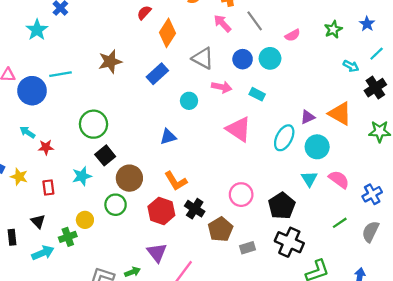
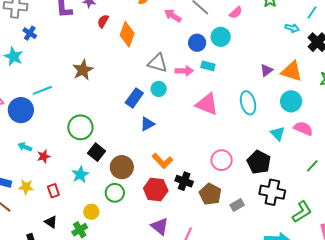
gray triangle: (203, 58) -> (158, 63), moved
blue rectangle: (157, 74) -> (134, 98), moved
cyan rectangle: (257, 94) -> (208, 66), moved
purple triangle: (308, 117) -> (266, 70), moved
cyan ellipse: (284, 138) -> (248, 103), turned -30
cyan circle: (317, 147) -> (291, 101), moved

